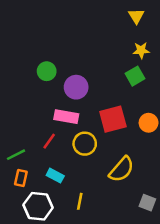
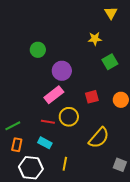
yellow star: (141, 50) -> (95, 39), moved
green circle: (47, 71) -> (38, 50), moved
pink rectangle: (66, 117) -> (54, 95), turned -48
red square: (113, 119) -> (92, 97), size x0.6
red line: (49, 141) -> (48, 122), moved, turned 64

